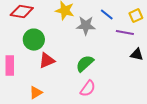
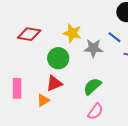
green circle: (34, 40) -> (58, 58), moved
orange triangle: (36, 93) -> (43, 100), moved

